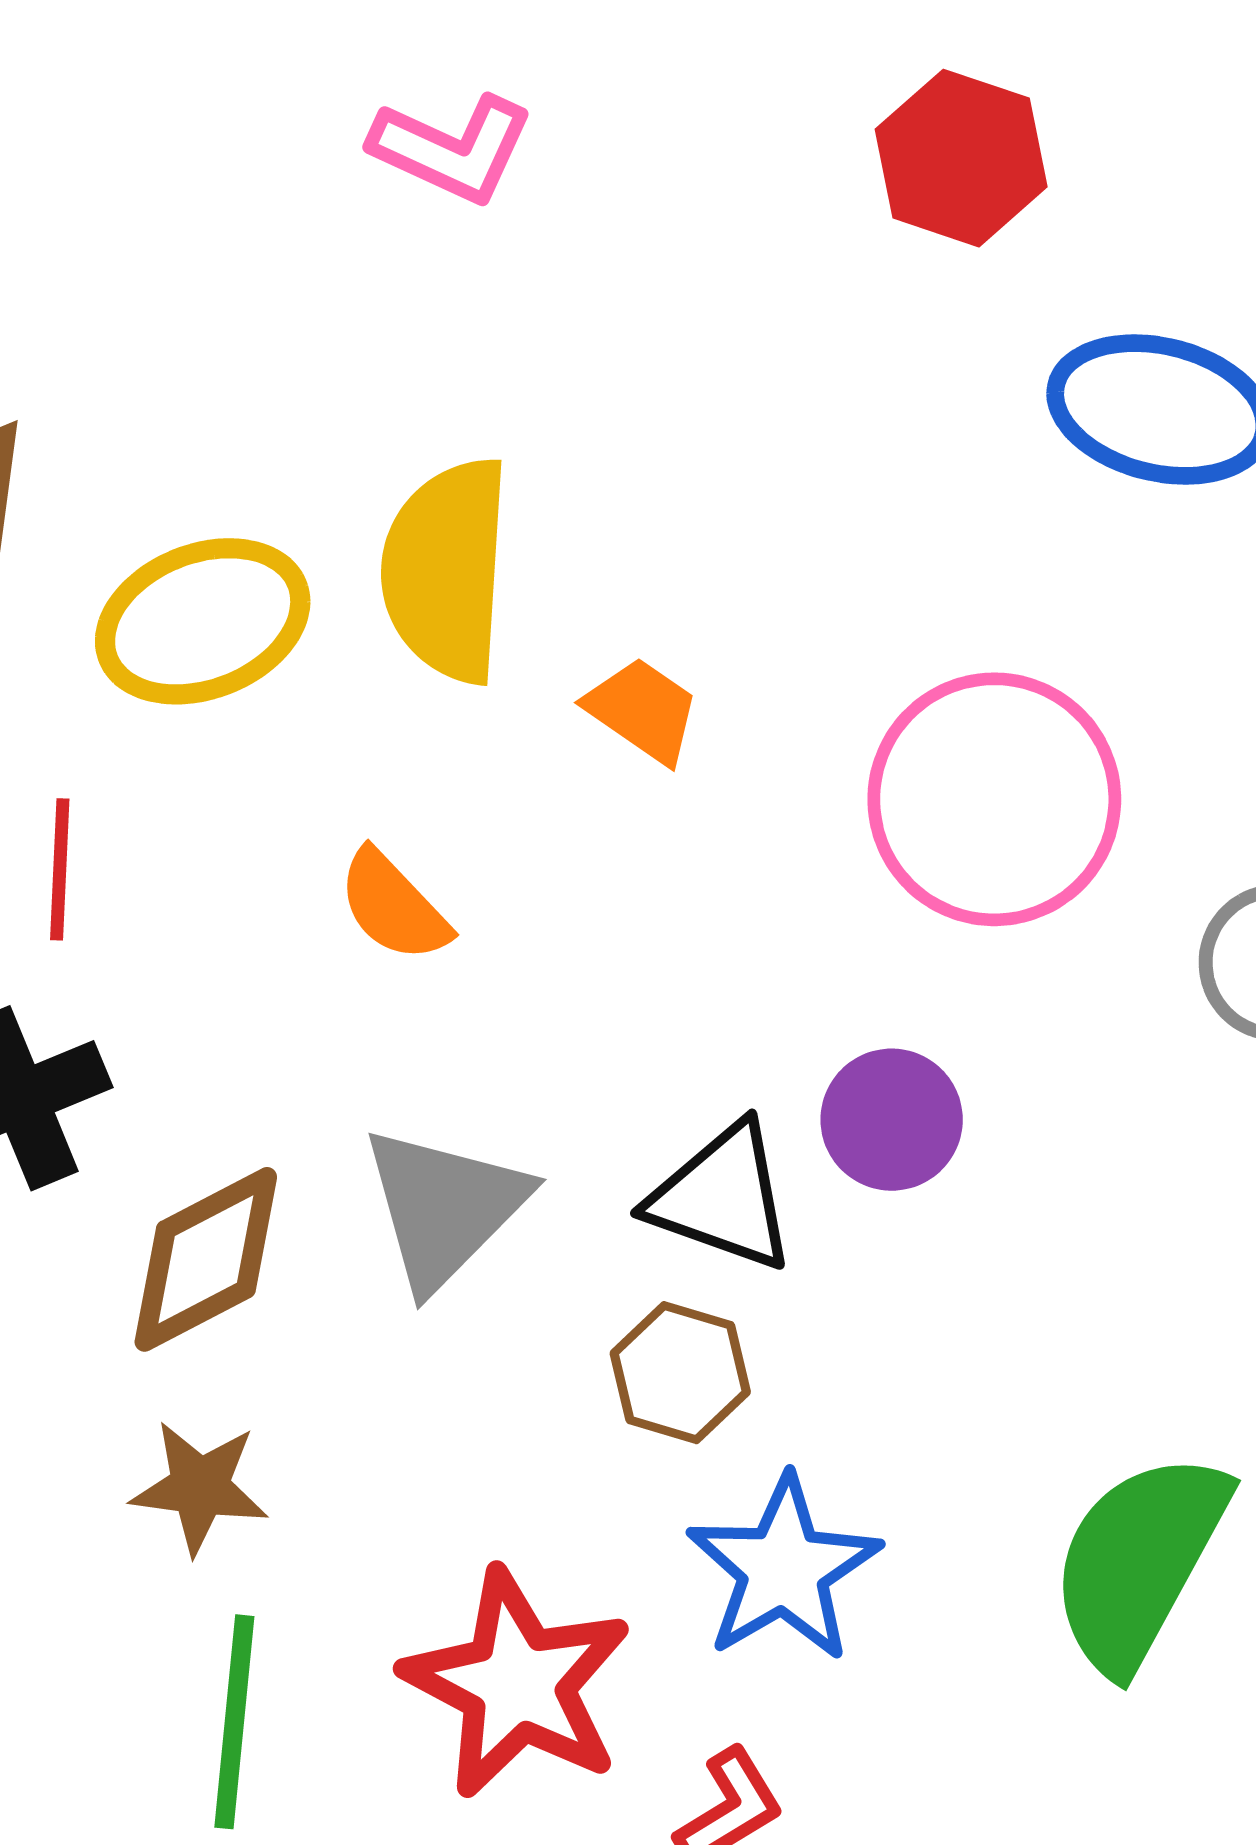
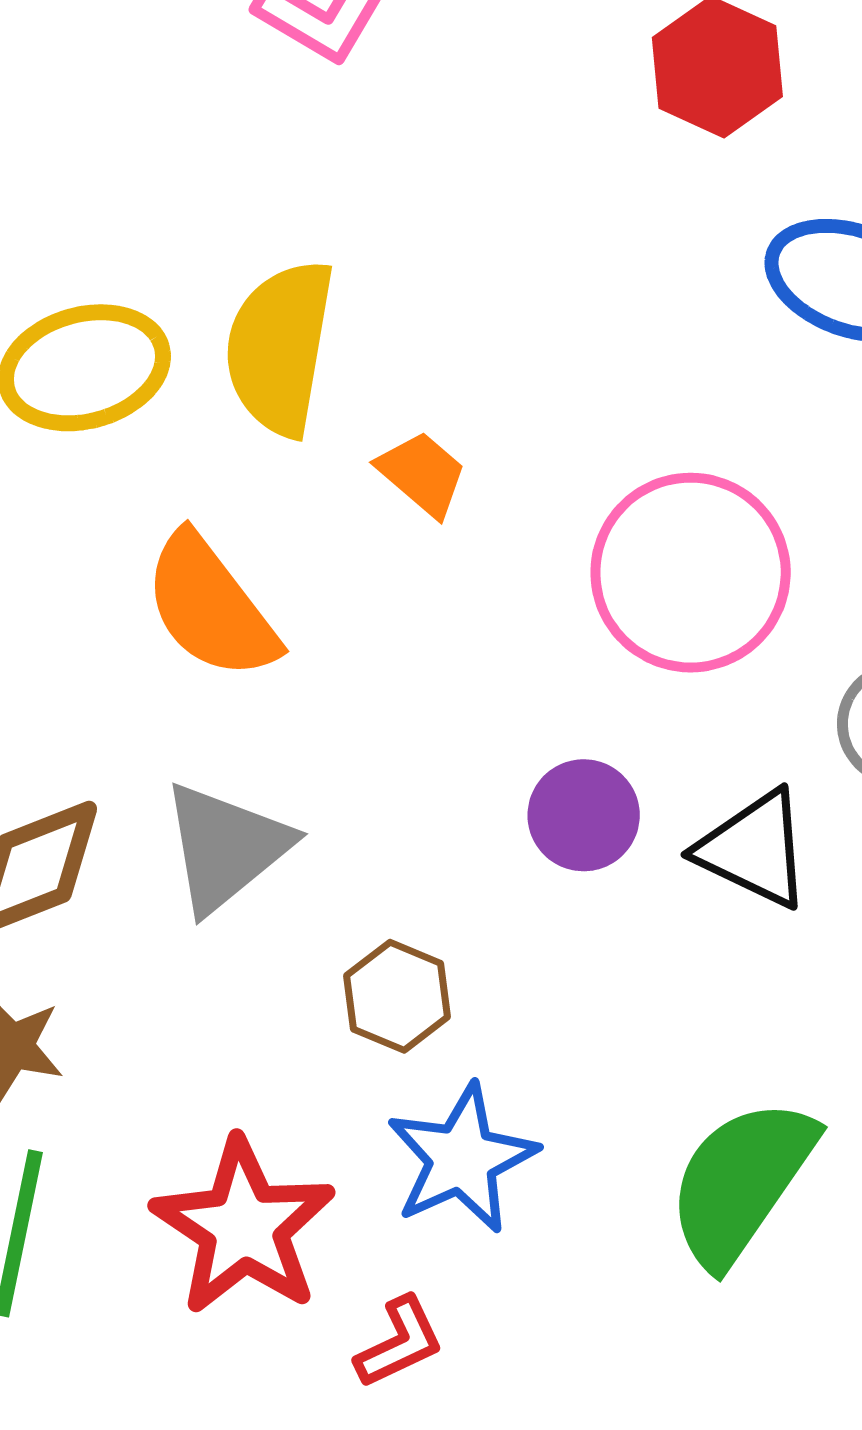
orange semicircle: (393, 906) -> (211, 607), size x1.6
black triangle: (722, 1197) -> (754, 849), moved

